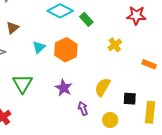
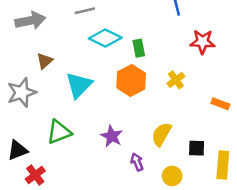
green rectangle: (86, 19) -> (139, 48), turned 32
cyan triangle: (39, 47) -> (79, 85), size x1.6
orange hexagon: (66, 50) -> (131, 80), moved
green triangle: (22, 84) -> (59, 132), turned 40

